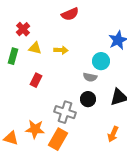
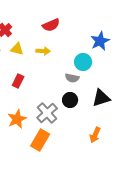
red semicircle: (70, 14) -> (51, 25), moved
gray cross: (65, 112) -> (47, 113), turned 30
orange star: (35, 129) -> (17, 119), moved, turned -30

